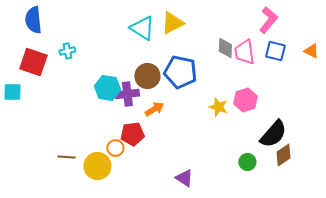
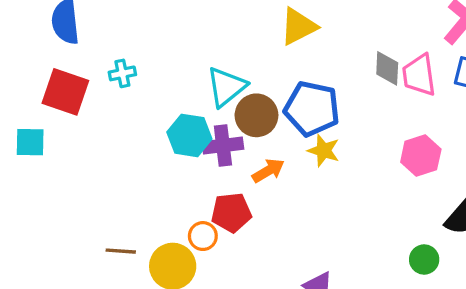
cyan triangle: (142, 28) -> (226, 87), moved, turned 48
yellow star: (218, 107) -> (324, 151), moved

